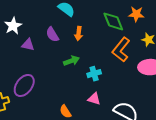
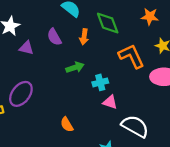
green diamond: (113, 21) -> (108, 23), moved
orange L-shape: (121, 50) -> (131, 56), turned 115
pink triangle: (94, 99) -> (110, 102), moved

